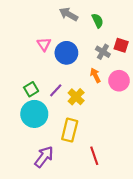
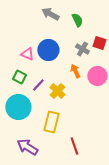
pink triangle: (44, 44) -> (27, 54), moved, turned -32
green square: (31, 89) -> (19, 77), moved, turned -32
purple arrow: (44, 157) -> (27, 147), turned -95

